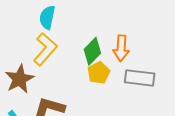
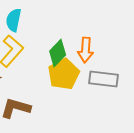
yellow pentagon: (99, 73) -> (64, 74), size x1.4

